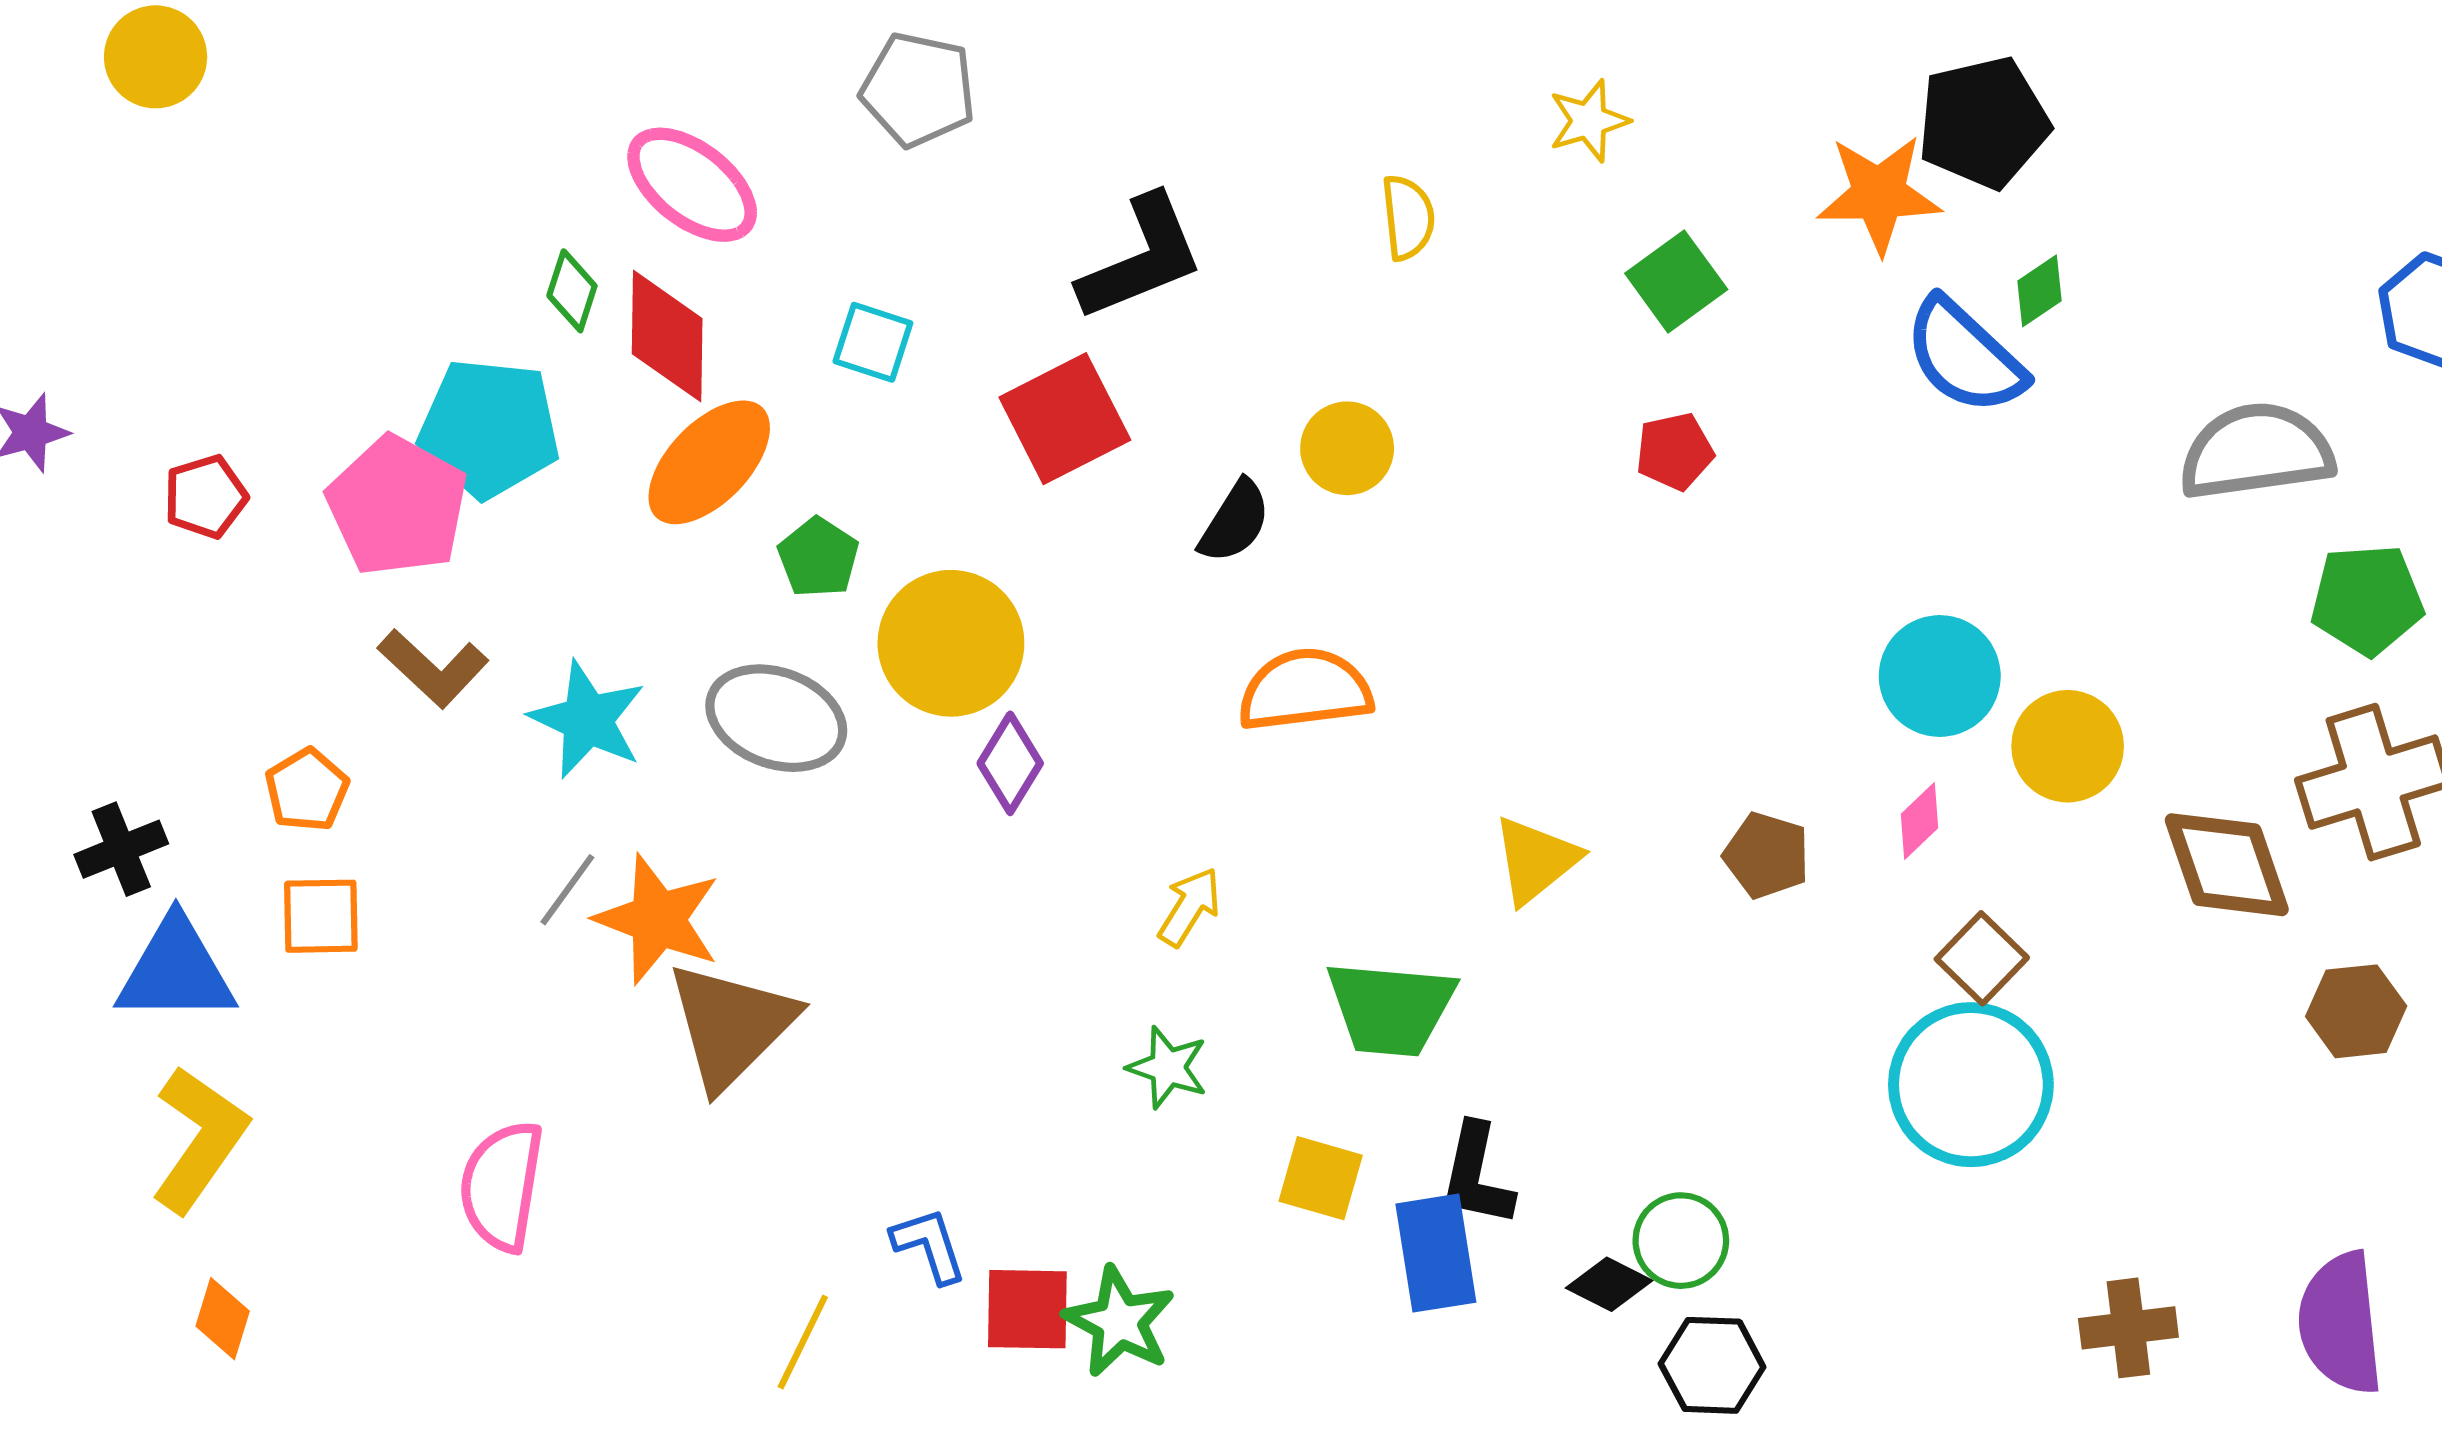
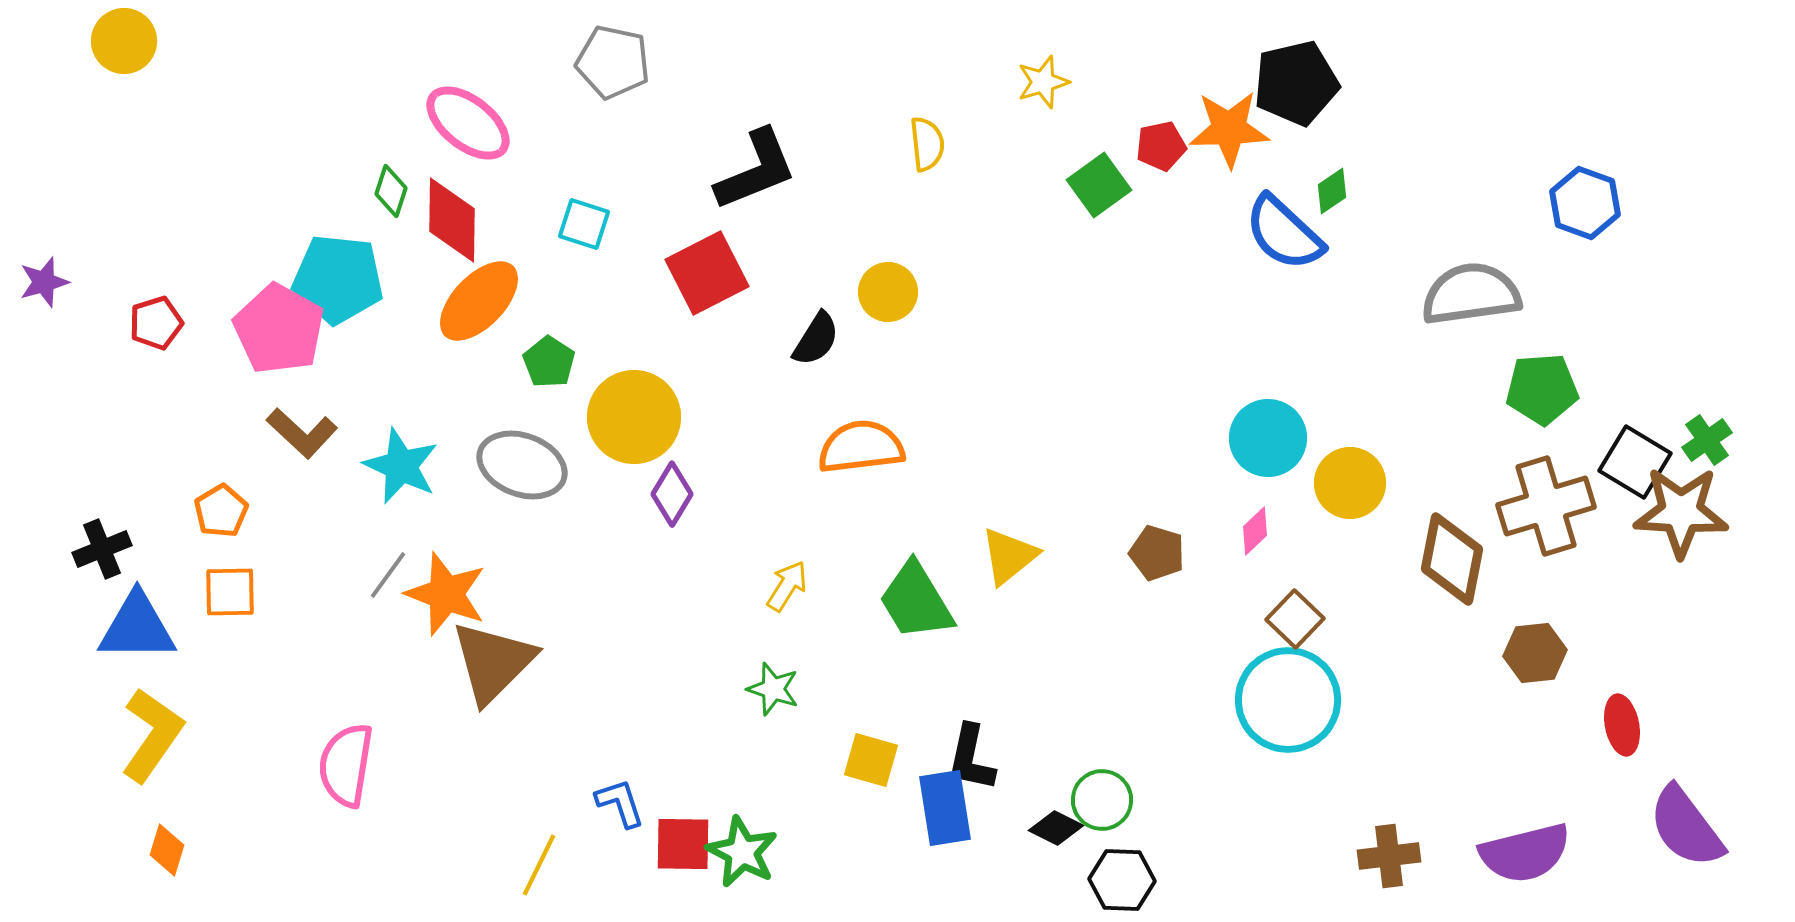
red pentagon: (1675, 451) -> (1161, 146), moved
brown diamond: (2227, 865) -> (1452, 559), turned 30
green trapezoid: (1391, 1008) -> (916, 601), moved, turned 54
purple semicircle: (2341, 1323) -> (1525, 853), turned -98

